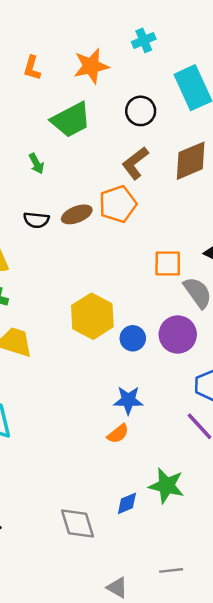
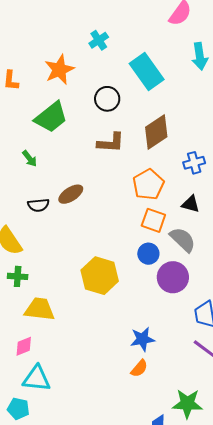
brown L-shape: (135, 163) -> (111, 143), turned -128
orange pentagon: (118, 204) -> (148, 185), moved
orange square: (168, 263) -> (153, 220), turned 30
blue circle: (133, 338) -> (148, 254), moved

